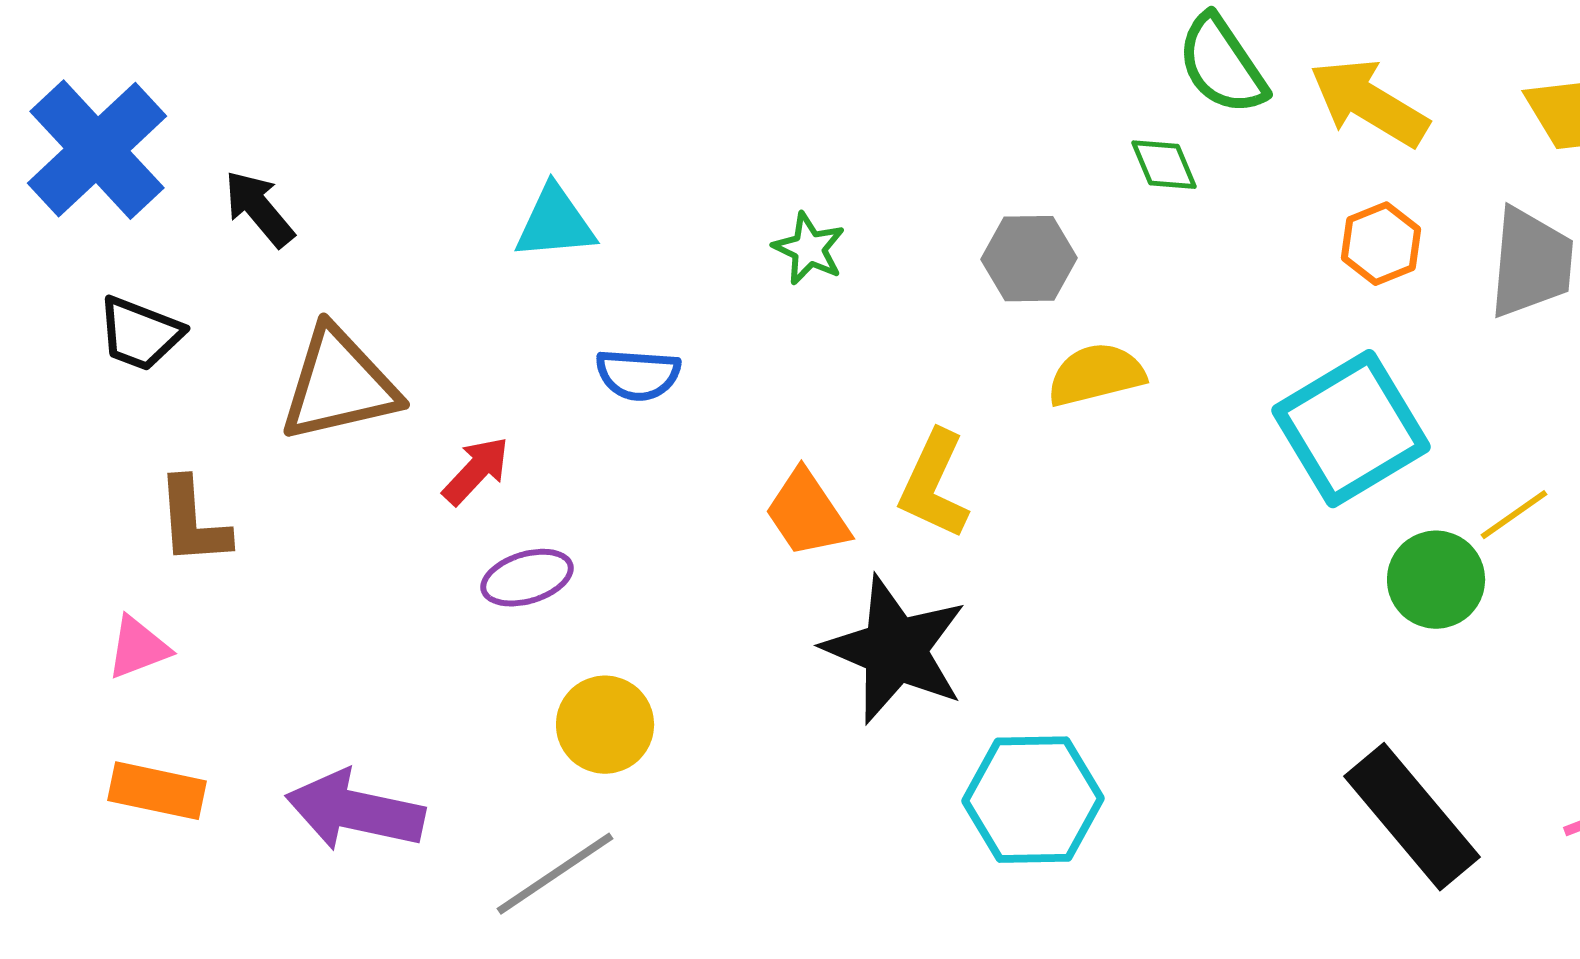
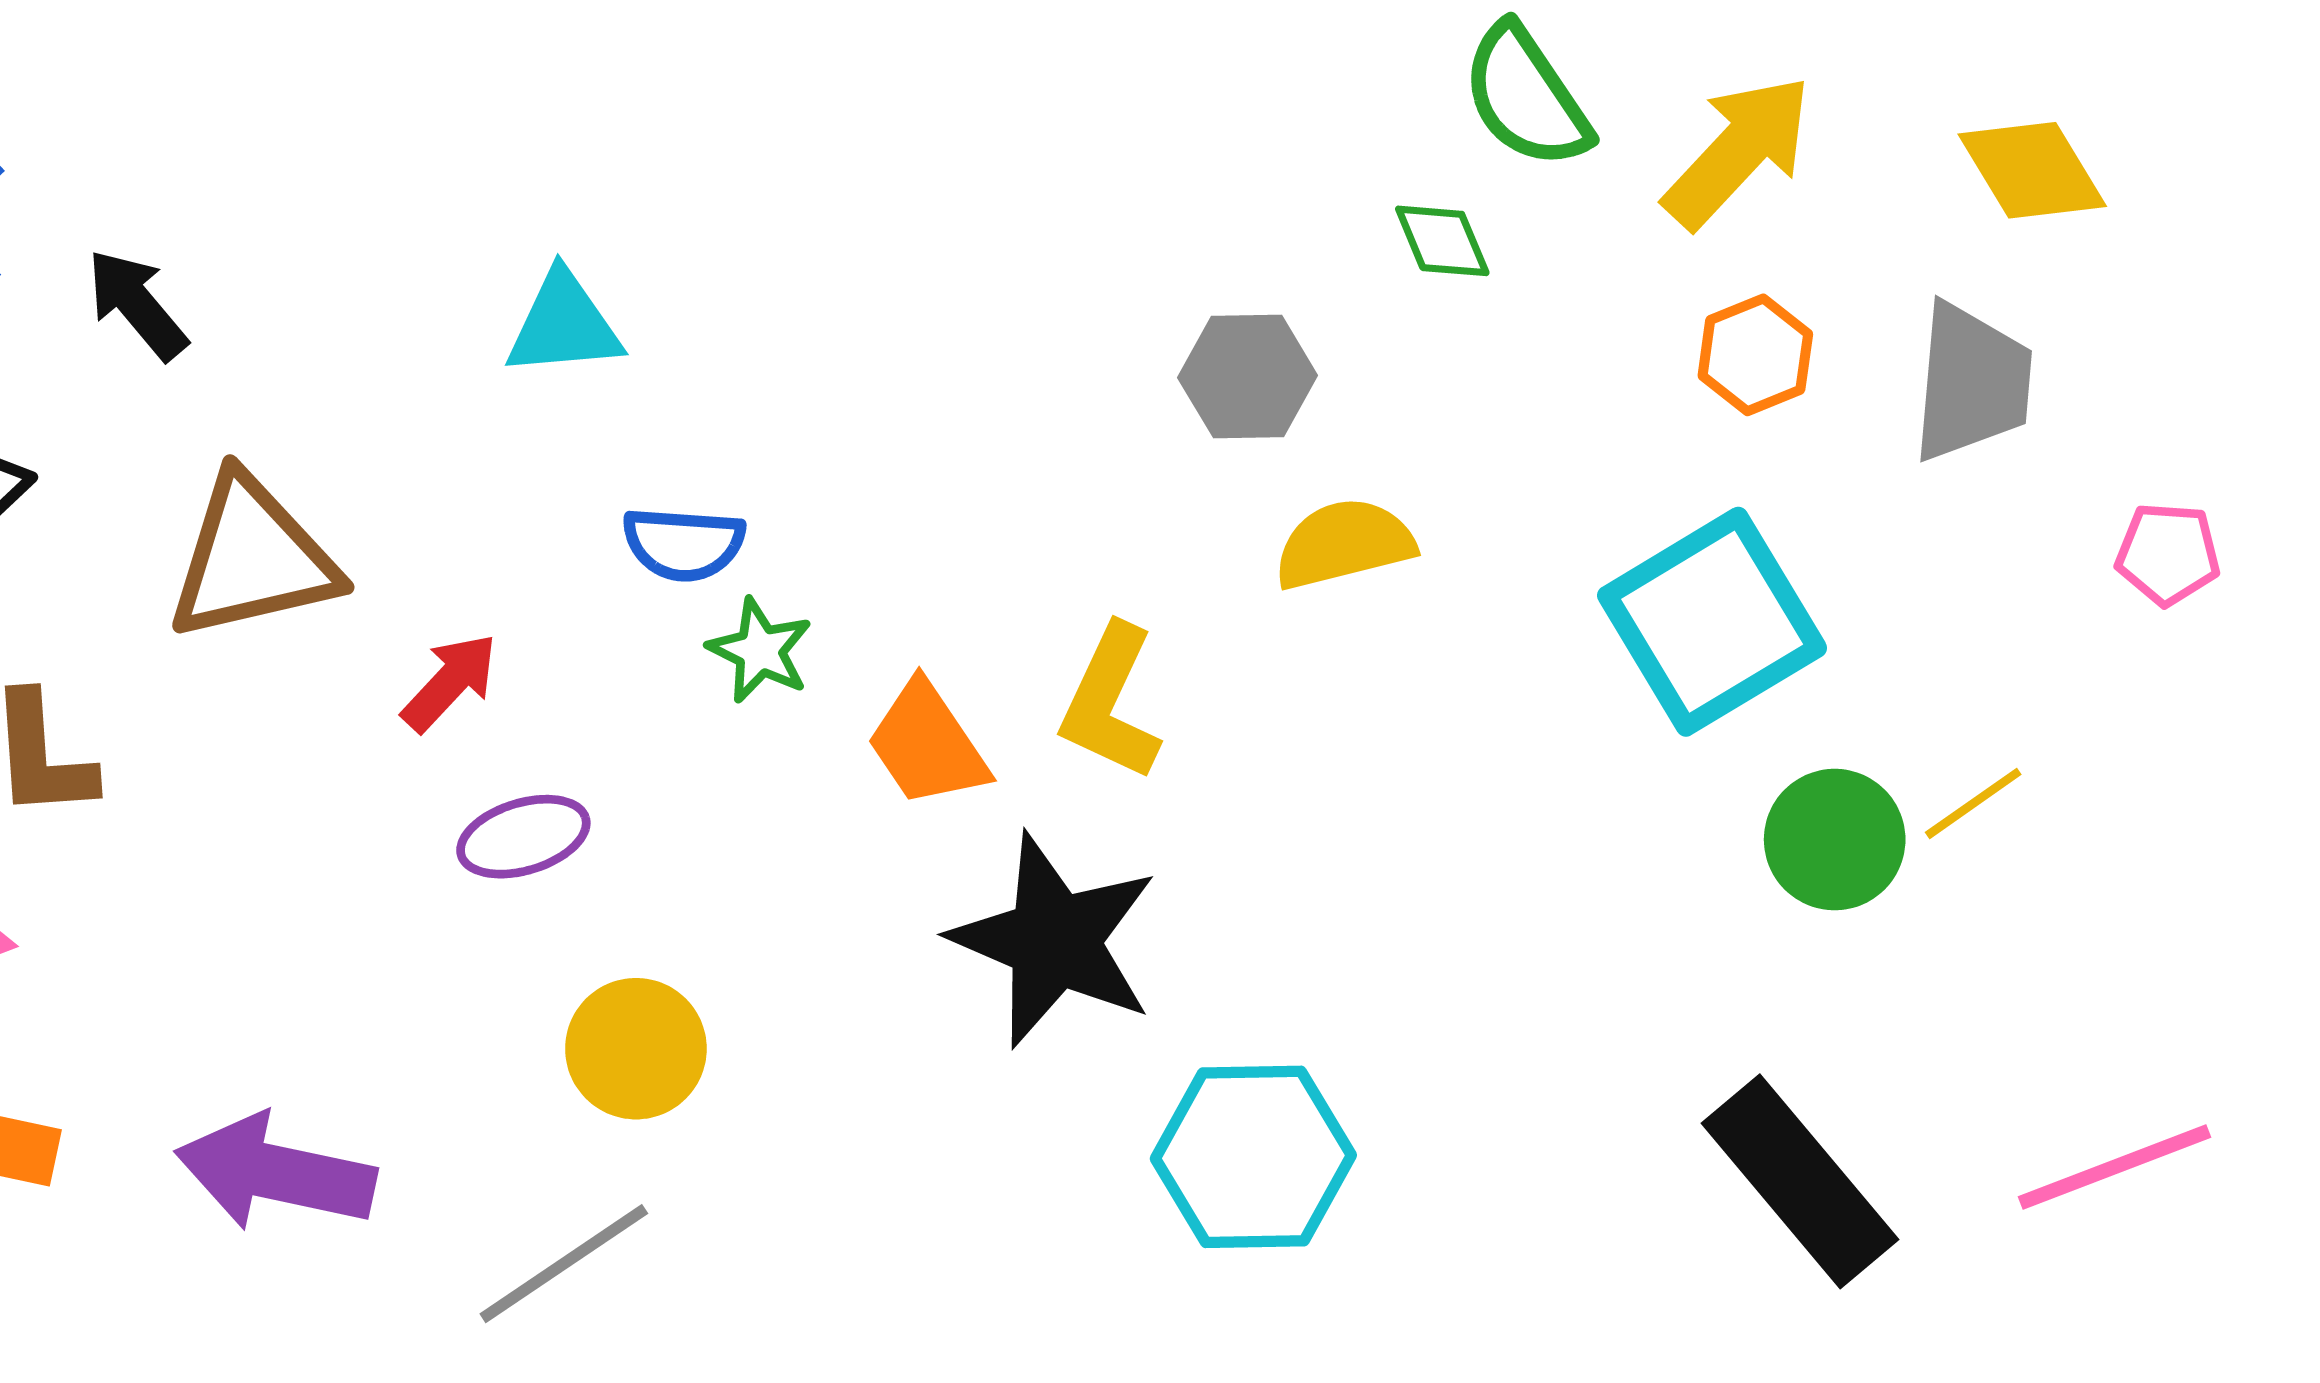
yellow arrow: (1369, 103) -> (1738, 151), turned 102
green star: (809, 249) -> (760, 651), moved
yellow line: (1514, 515) -> (1973, 803), moved

